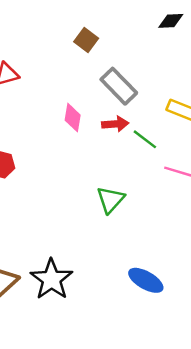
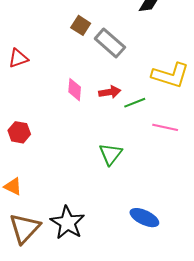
gray rectangle: (119, 86) -> (110, 43), moved
green line: (145, 139) -> (135, 103), turned -55

